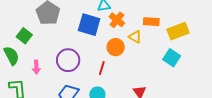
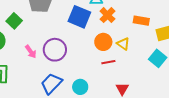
yellow triangle: (135, 37) -> (123, 44), moved
pink arrow: (36, 67) -> (31, 52), moved, turned -40
red line: (102, 68) -> (108, 62), moved, turned 56

